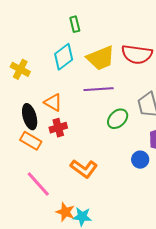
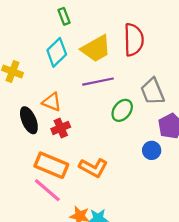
red semicircle: (137, 54) -> (134, 40), turned -92
orange rectangle: (31, 141) -> (51, 165), moved, size x1.4

